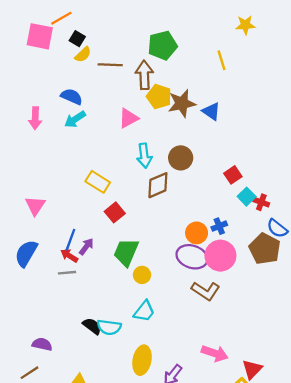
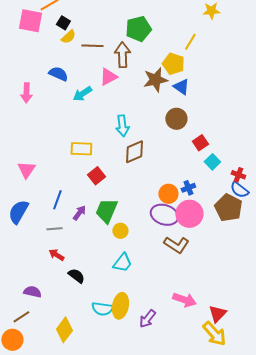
yellow line: (222, 60) -> (190, 42), turned 48
yellow pentagon: (159, 97) -> (173, 64), moved
pink triangle: (128, 118) -> (108, 77), moved
cyan arrow: (75, 119) -> (82, 94), moved
brown circle: (181, 158) -> (176, 119), moved
yellow rectangle: (98, 182) -> (81, 149), turned -30
red cross: (261, 202) -> (238, 175), moved
purple arrow: (86, 247) -> (79, 213), moved
red arrow: (69, 256) -> (56, 255), moved
cyan semicircle: (109, 327) -> (102, 309), moved

